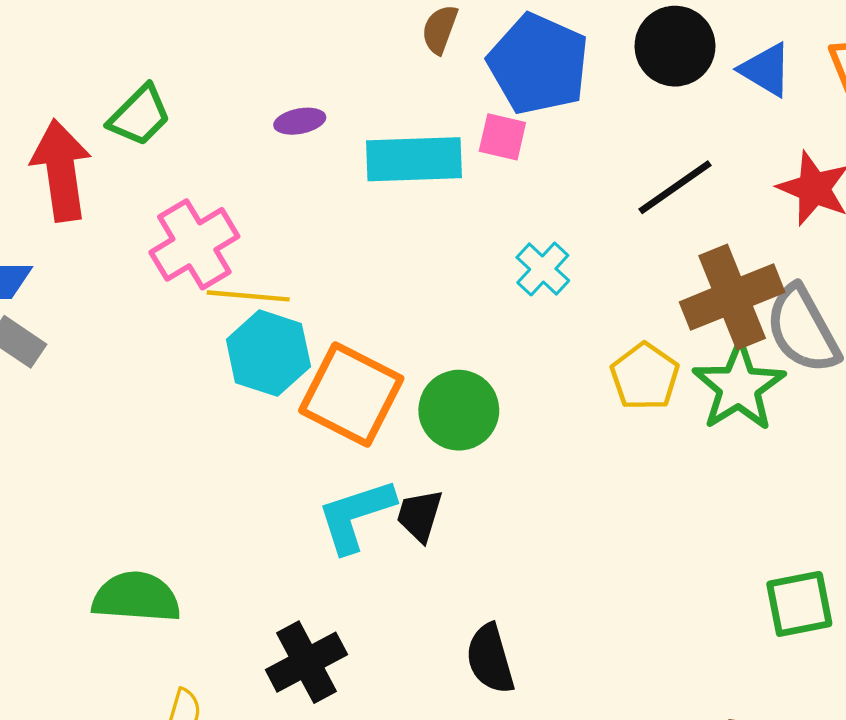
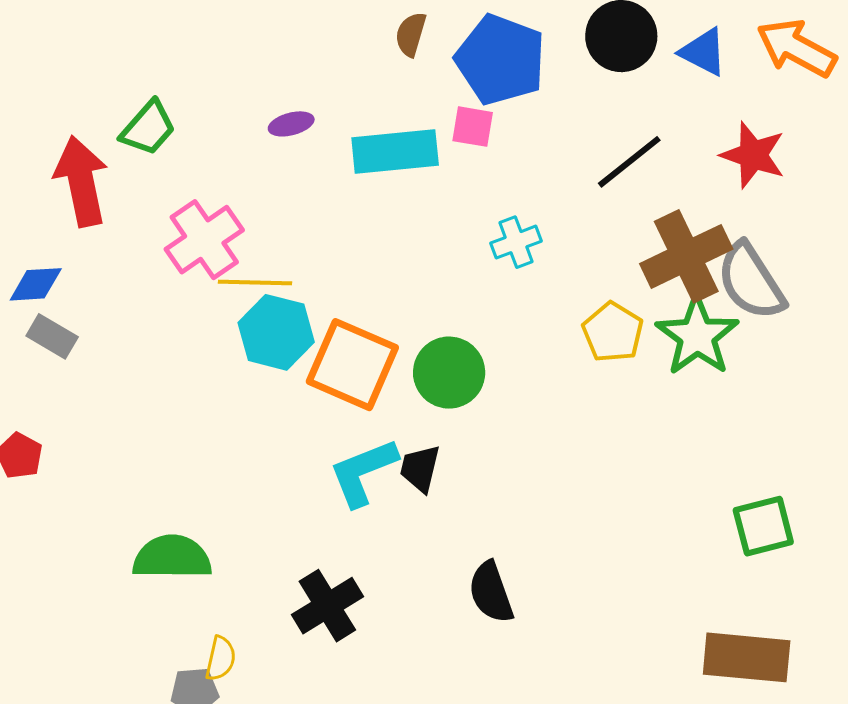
cyan cross: (543, 269) -> (516, 242), turned 30

